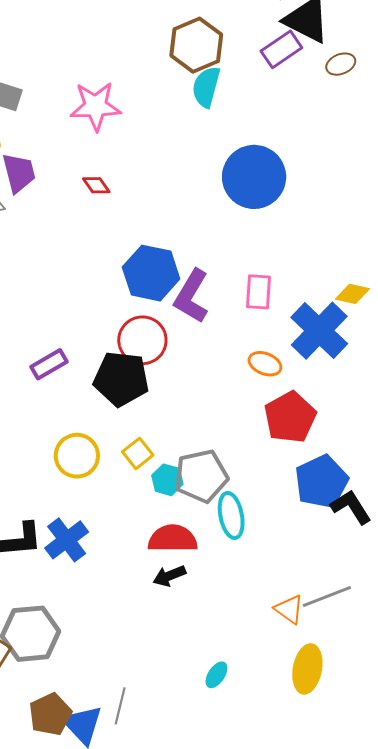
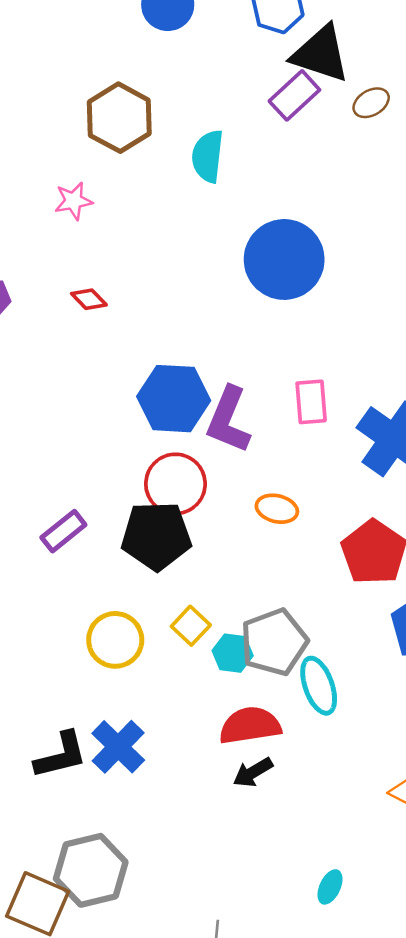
brown hexagon: (196, 45) -> (119, 118), moved
pink star: (96, 106) -> (73, 201), size x0.6
orange ellipse: (265, 364) -> (277, 509), moved

